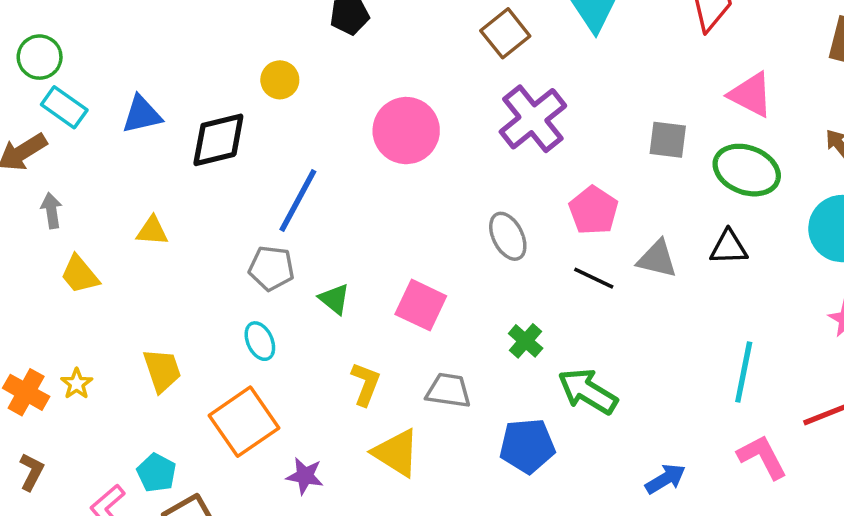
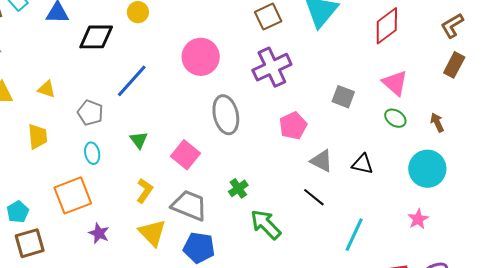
green ellipse: (747, 170) -> (395, 118), moved, size x0.6
yellow triangle: (152, 231) -> (47, 89), moved
gray ellipse: (508, 236) -> (226, 115), moved, size x1.4
gray pentagon: (271, 268) -> (90, 113), moved
black line: (594, 278) -> (314, 197), moved
yellow trapezoid: (162, 370) -> (38, 136), moved
gray trapezoid: (448, 390) -> (189, 205), size x1.4
blue pentagon: (527, 446) -> (199, 248), moved

